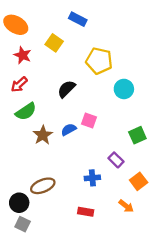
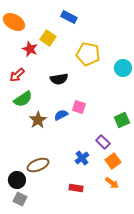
red star: (23, 55) -> (30, 49), moved
black semicircle: (66, 89) -> (59, 79), turned -144
cyan circle: (124, 89) -> (123, 68), moved
blue cross: (92, 178) -> (82, 158), turned -32
orange square: (139, 181) -> (113, 161), moved

